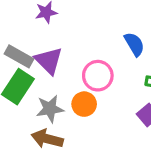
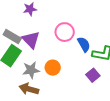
blue semicircle: (134, 44) -> (84, 44), moved
pink circle: (98, 76) -> (65, 32), moved

